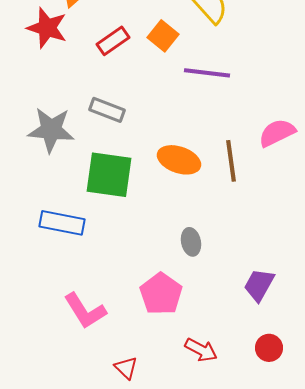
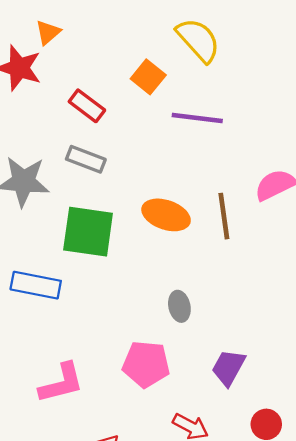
red rectangle: (113, 41) -> (87, 106), moved, turned 72
purple trapezoid: (259, 285) -> (228, 368), moved
pink pentagon: (161, 294) -> (146, 364), turned -30
pink L-shape: (85, 311) -> (61, 383), turned -72

